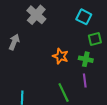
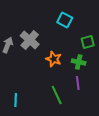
gray cross: (36, 15) -> (30, 40), moved
cyan square: (84, 17) -> (65, 20), moved

